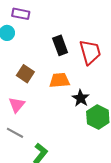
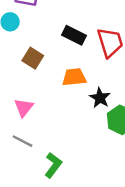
black rectangle: (60, 45) -> (74, 35), turned -42
brown square: (25, 74) -> (33, 58), moved

